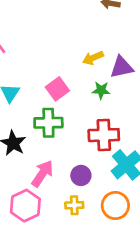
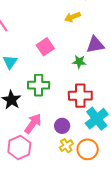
yellow arrow: (93, 58) -> (72, 17), moved
pink square: (57, 89) -> (45, 47), moved
yellow cross: (74, 205) -> (66, 146), moved, turned -32

